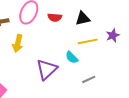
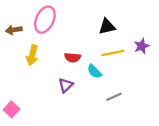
red semicircle: (55, 17) -> (73, 58), moved
purple triangle: (47, 69) -> (66, 85), size x0.6

